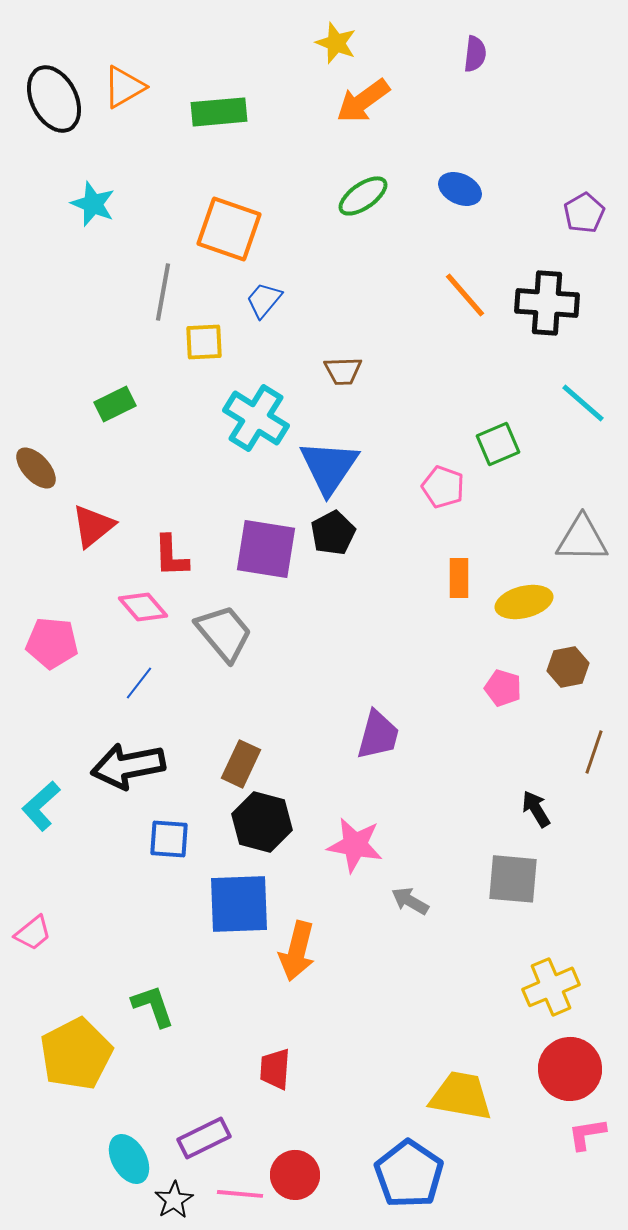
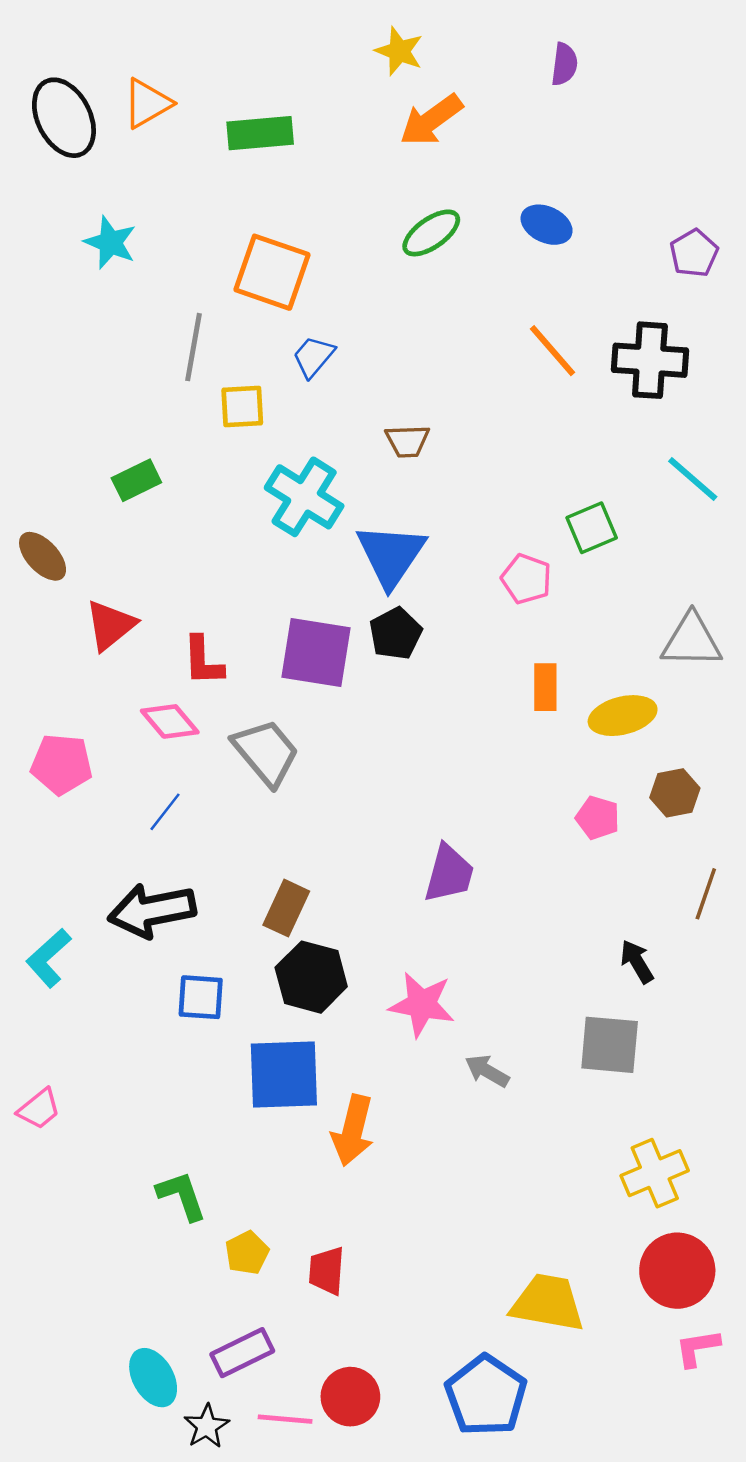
yellow pentagon: (76, 1054) -> (247, 1253), moved, size x0.5

